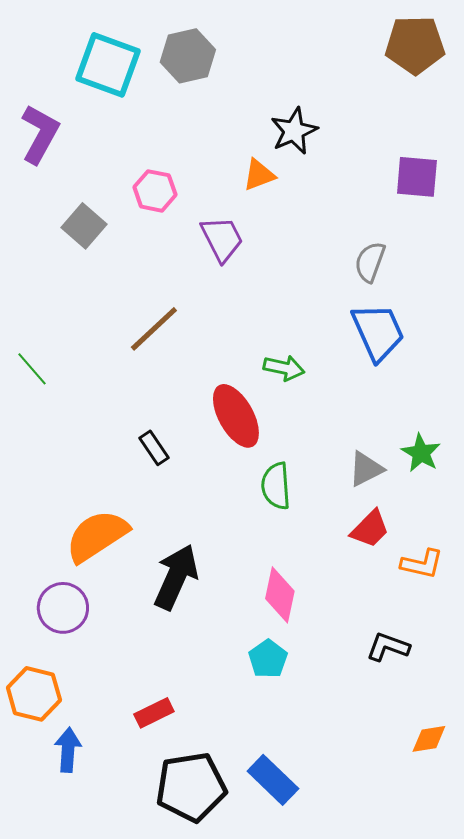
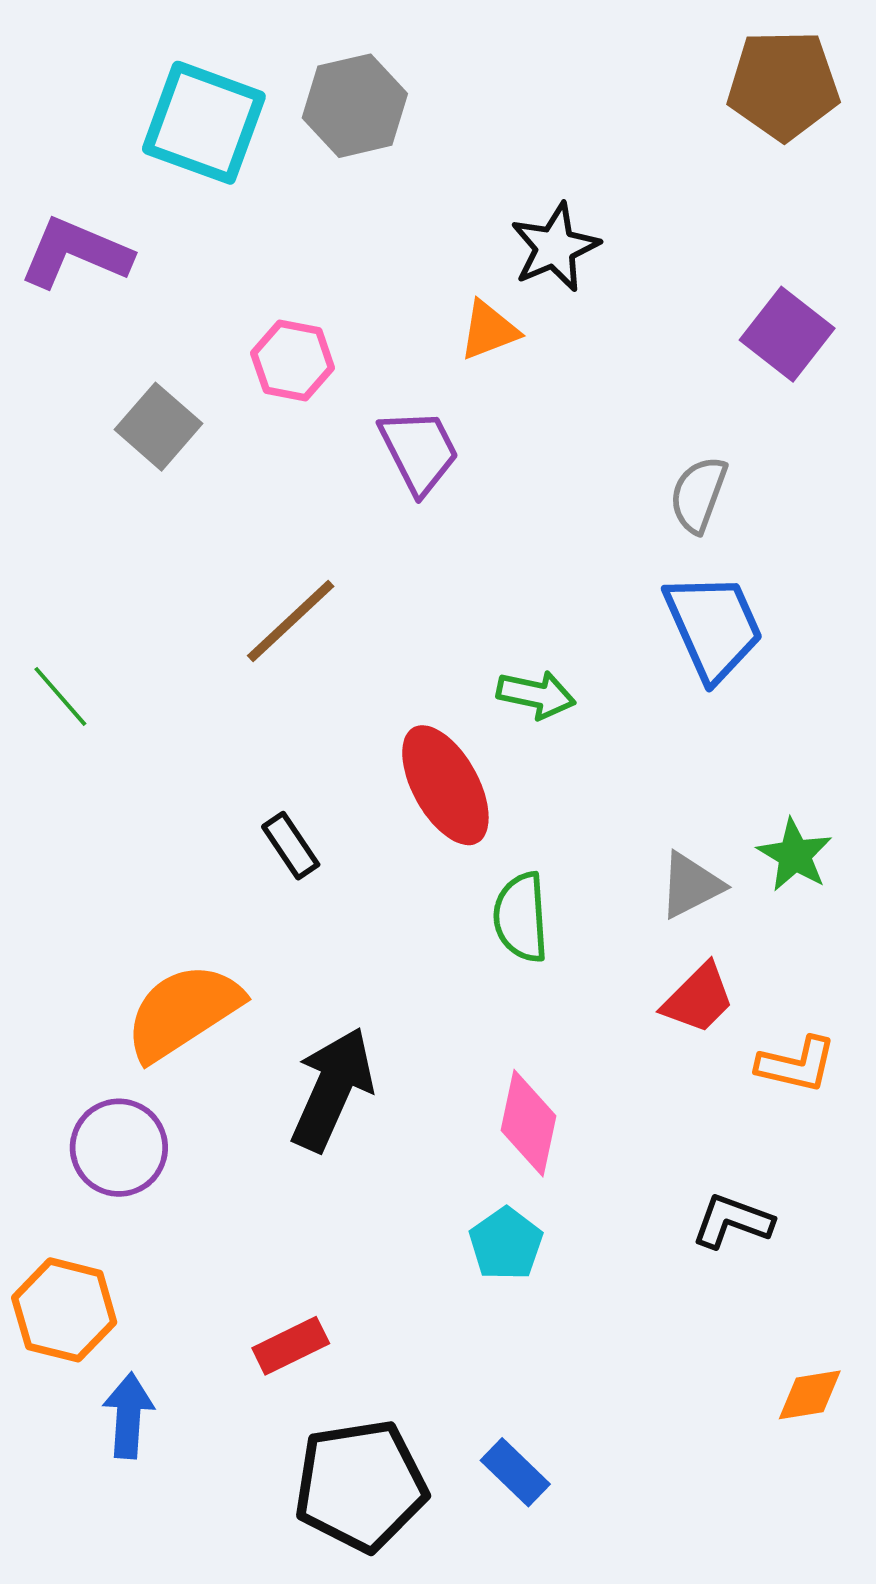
purple L-shape: (40, 134) -> (76, 253), turned -96
purple square: (417, 177) -> (787, 334), turned 33
blue rectangle: (273, 780) -> (515, 1472), size x0.7

